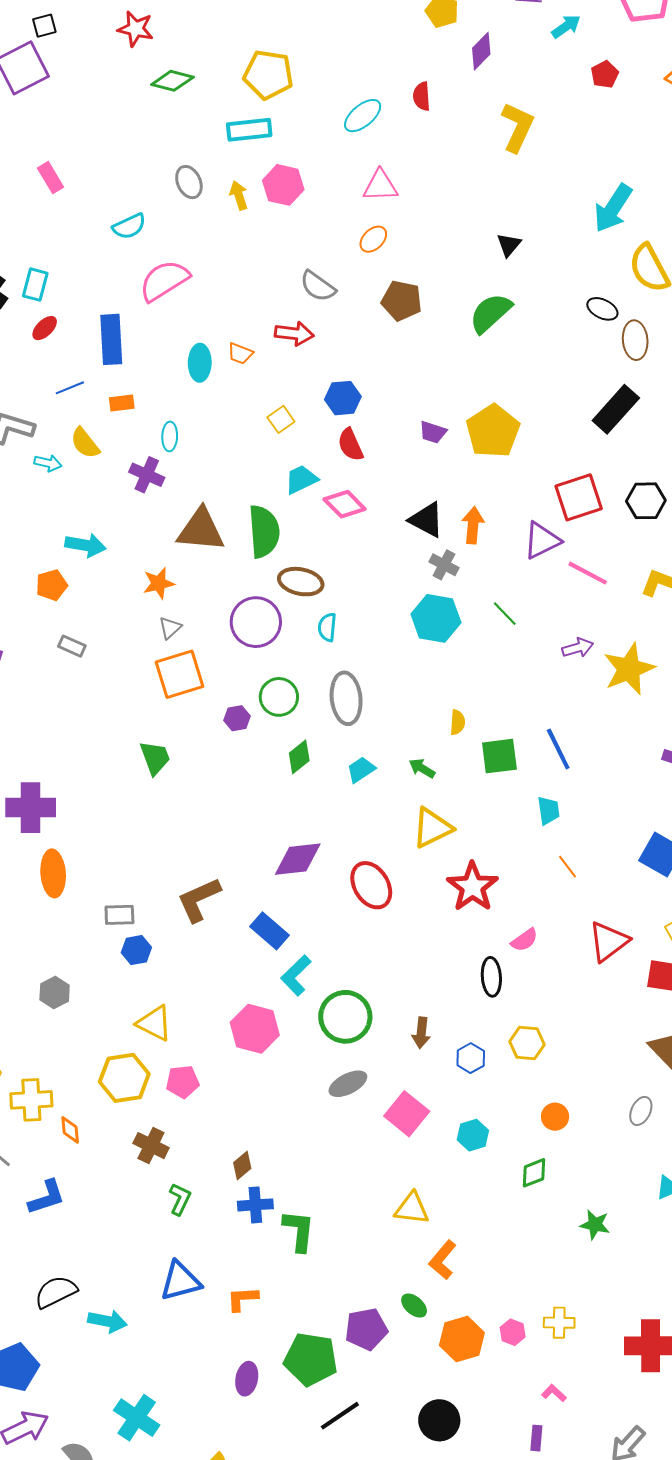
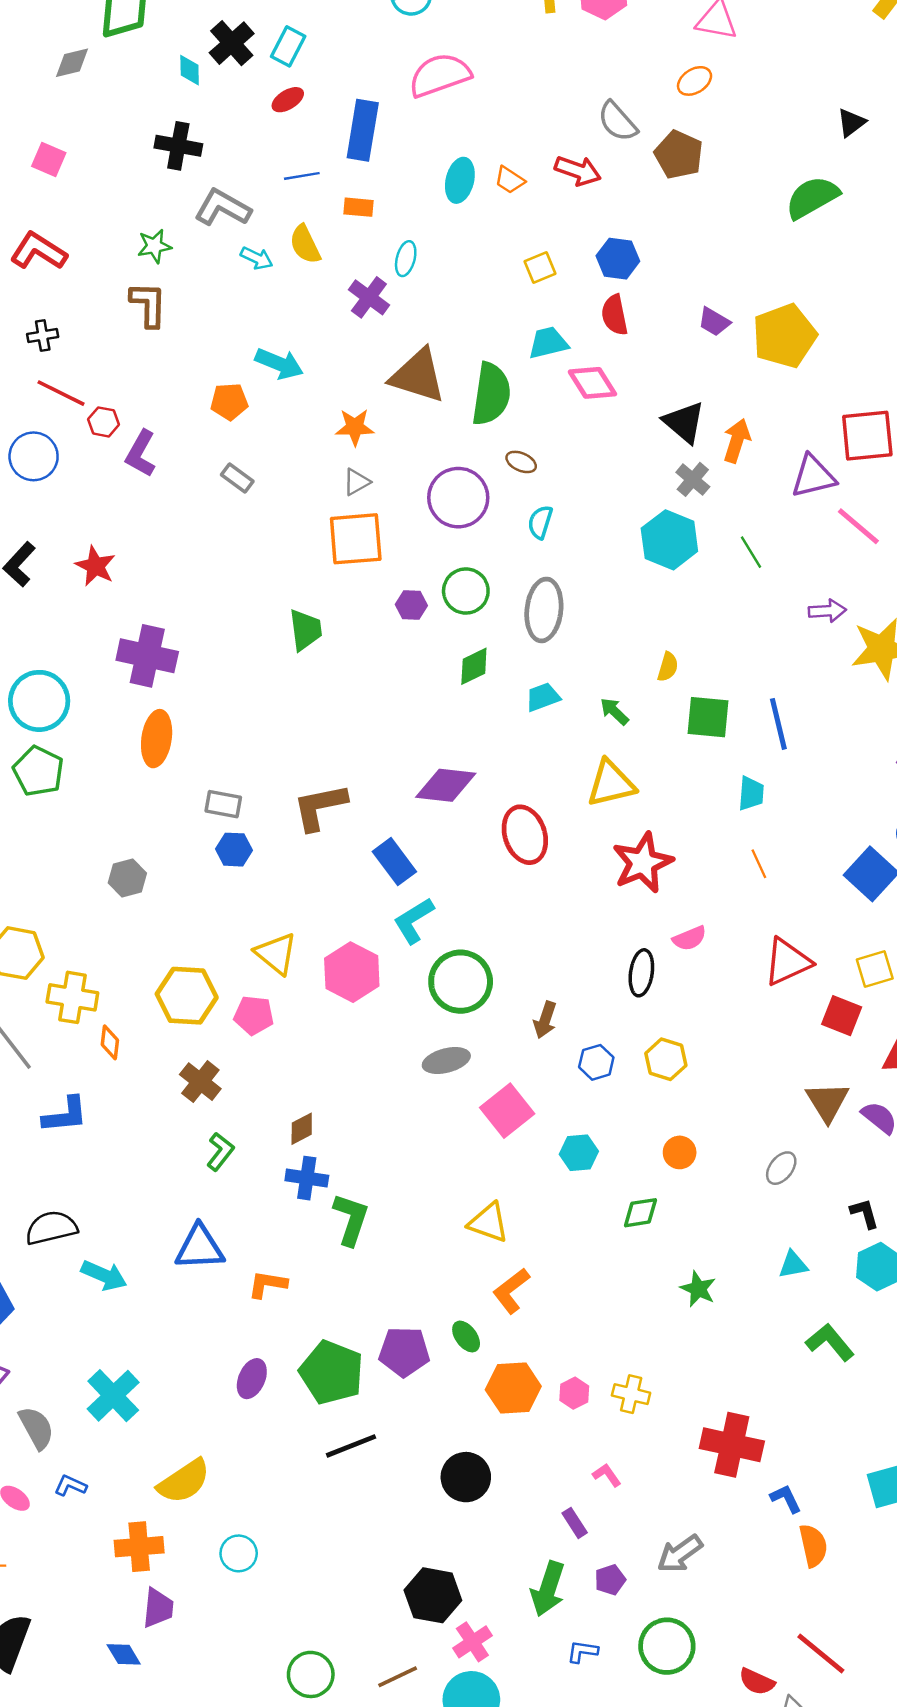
brown pentagon: (402, 301) -> (679, 155), moved
brown ellipse: (301, 582) -> (521, 462), size x0.6
yellow triangle: (154, 1023) -> (276, 954), moved
purple rectangle: (536, 1438) -> (575, 1523), turned -50

